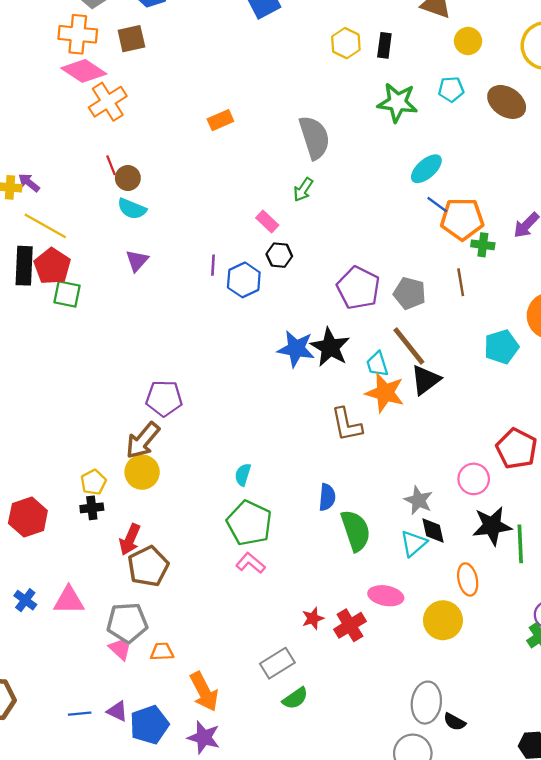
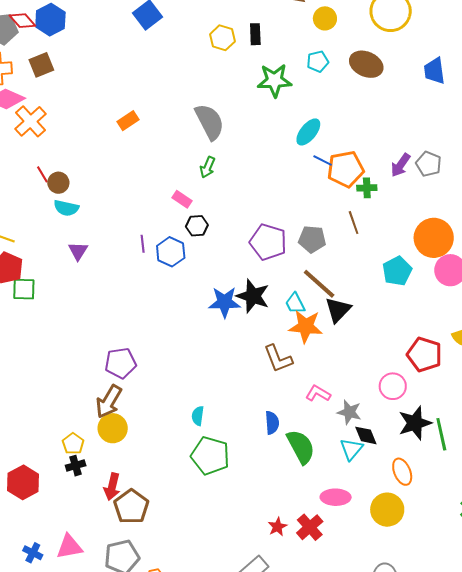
pink L-shape: (250, 563) -> (318, 393), moved

